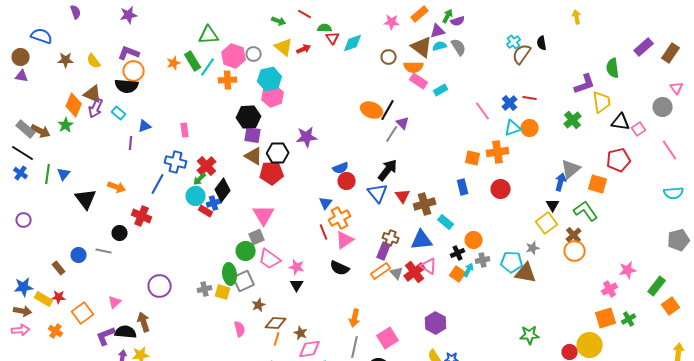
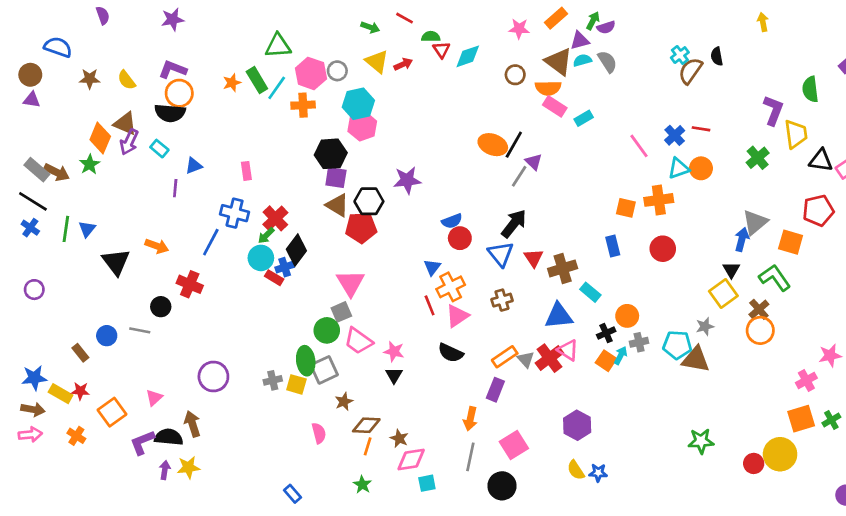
purple L-shape: (585, 84) -> (773, 110), turned -50
brown cross: (391, 238) -> (502, 300), moved, turned -35
purple rectangle: (384, 251) -> (495, 390), moved

